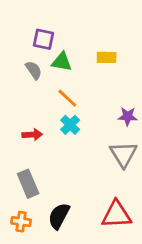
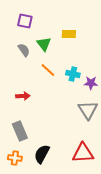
purple square: (43, 39) -> (25, 21), moved
yellow rectangle: (107, 57) -> (69, 34), moved
green triangle: (62, 62) -> (44, 44), turned 42
cyan cross: (70, 125) -> (73, 74), moved, turned -32

